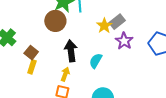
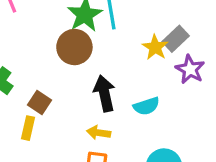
cyan semicircle: (96, 61) -> (146, 106), turned -133
yellow rectangle: (32, 67) -> (28, 128), moved
yellow arrow: (65, 74) -> (99, 133), turned -96

